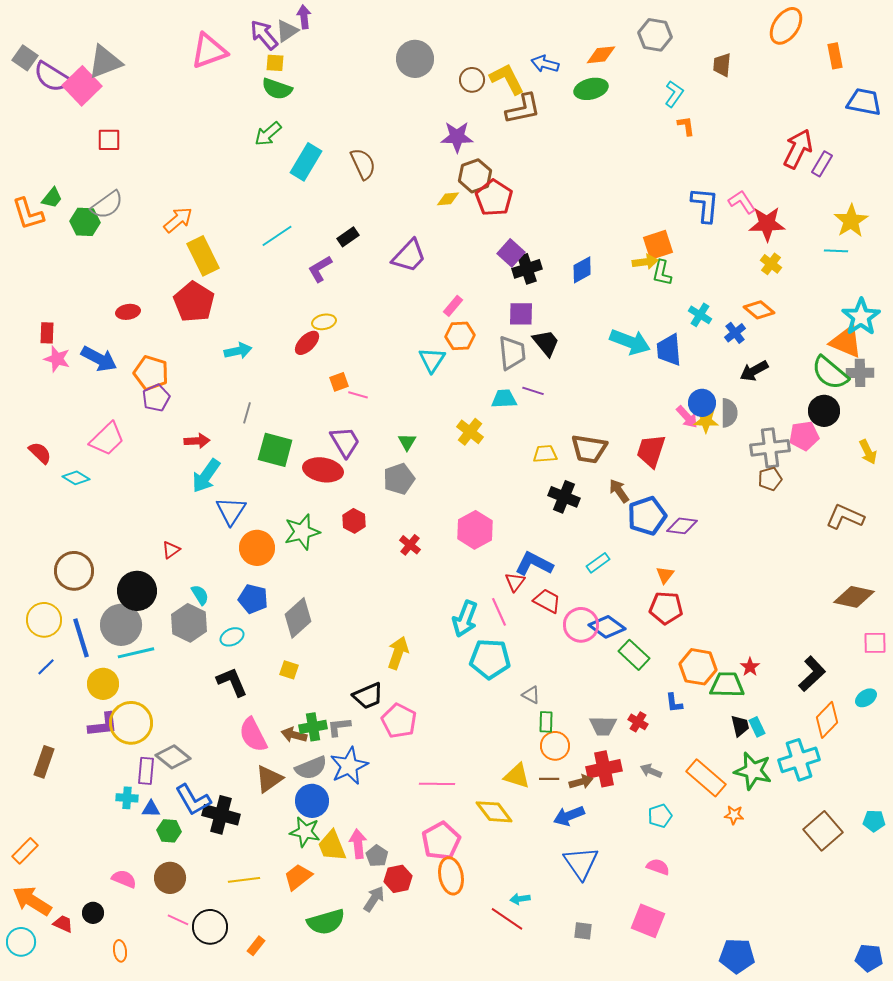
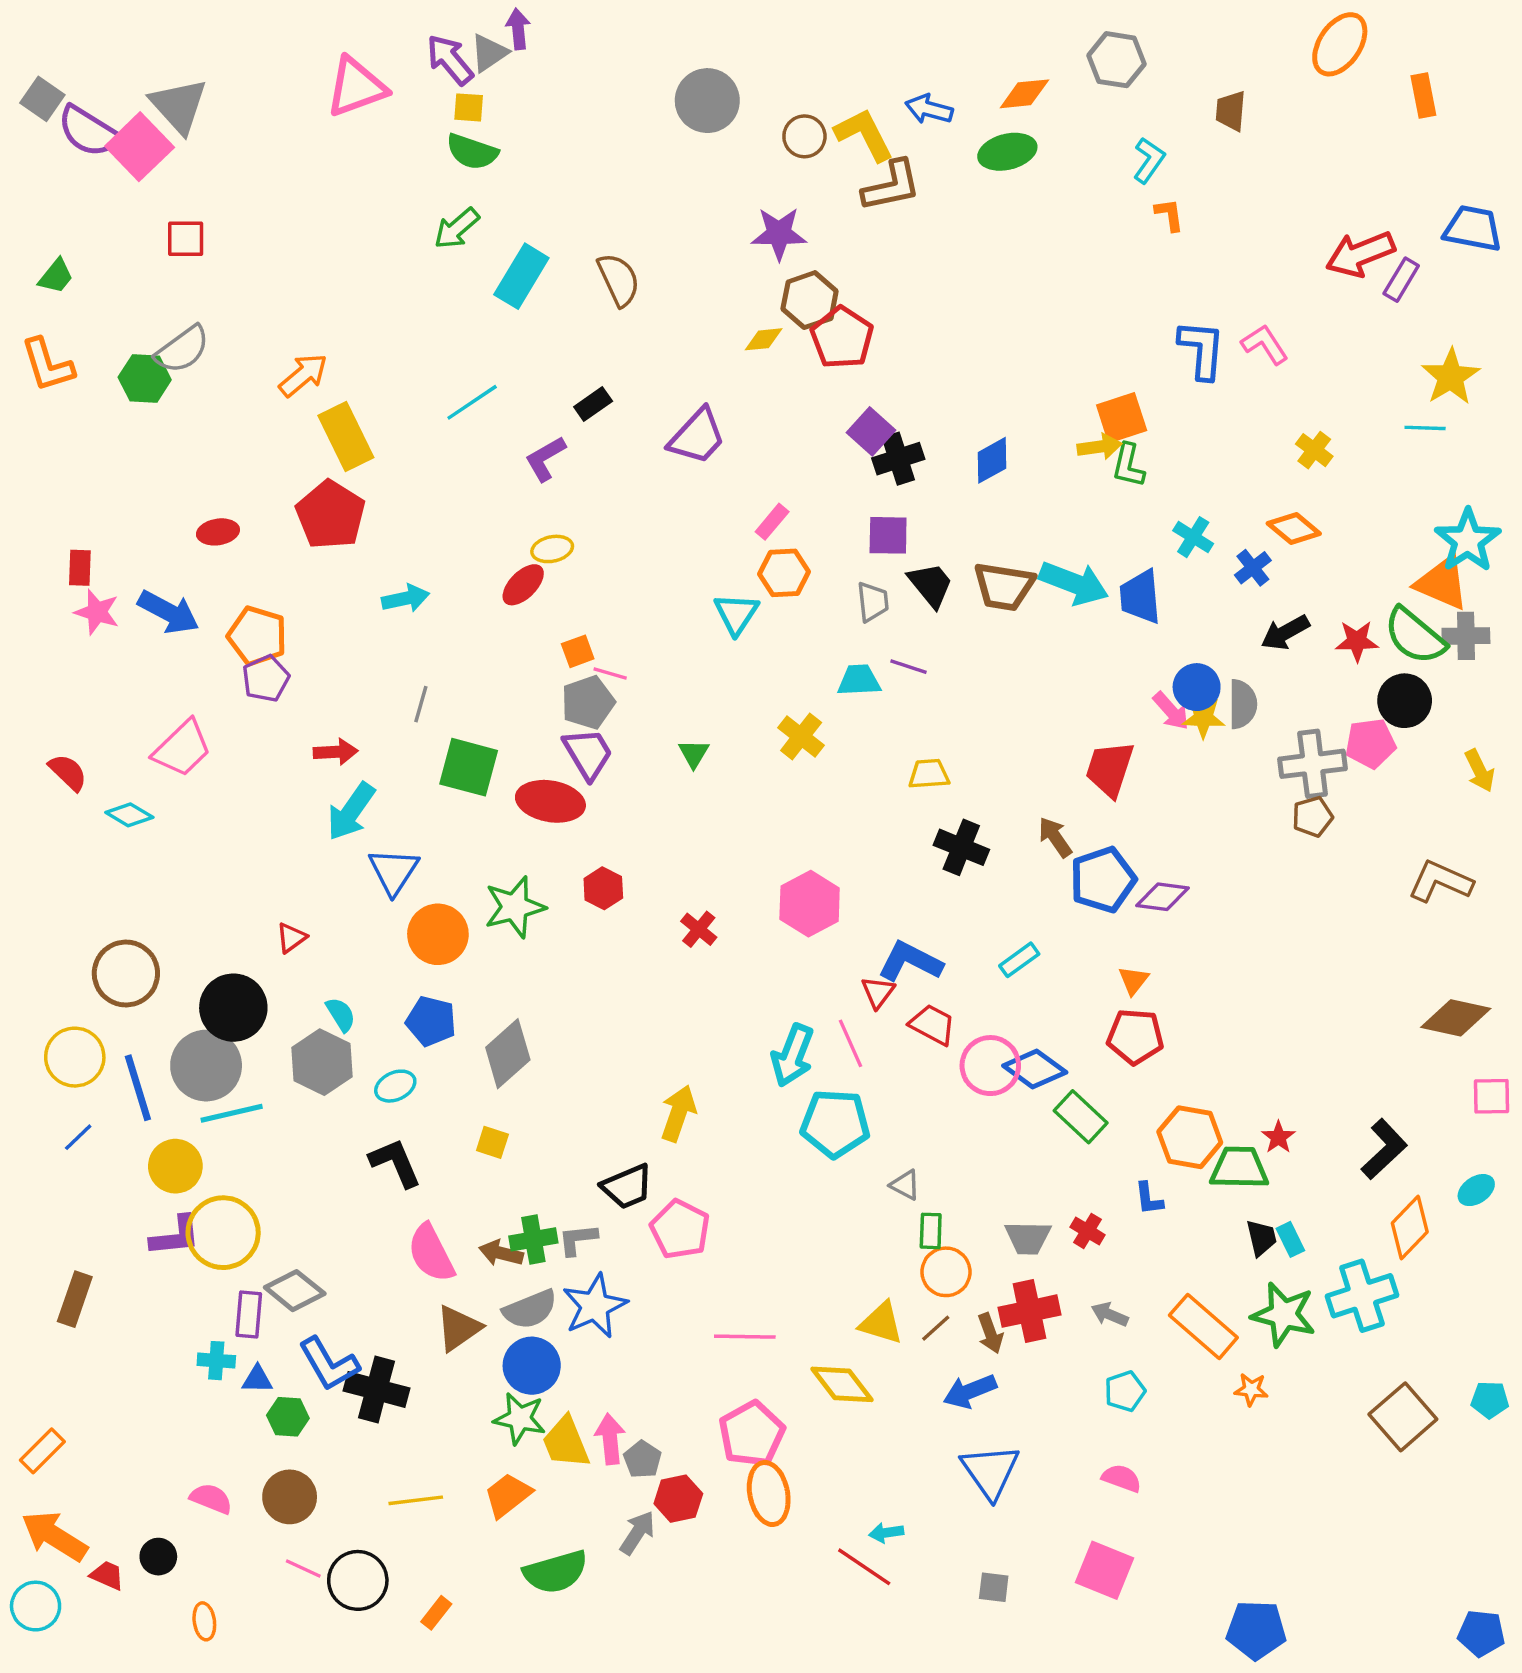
gray triangle: (105, 62) -> (179, 106), turned -51
blue trapezoid: (864, 102) -> (1473, 228), moved
red arrow: (798, 149) -> (1360, 254), turned -138
green trapezoid: (52, 198) -> (56, 276), moved
red star: (767, 224) -> (1357, 641), moved, size x0.7
gray trapezoid: (512, 353) -> (873, 602), size x0.7
brown trapezoid: (589, 449) -> (1004, 586), moved
gray pentagon: (399, 479) -> (588, 702), moved
brown line: (549, 779) -> (936, 1328), turned -42
brown arrow: (581, 782) -> (990, 1333), turned 85

